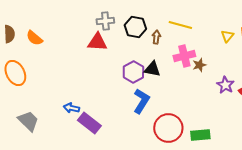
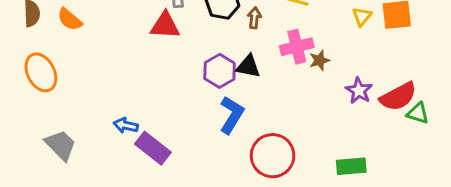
green rectangle: (200, 135) -> (351, 166), moved

